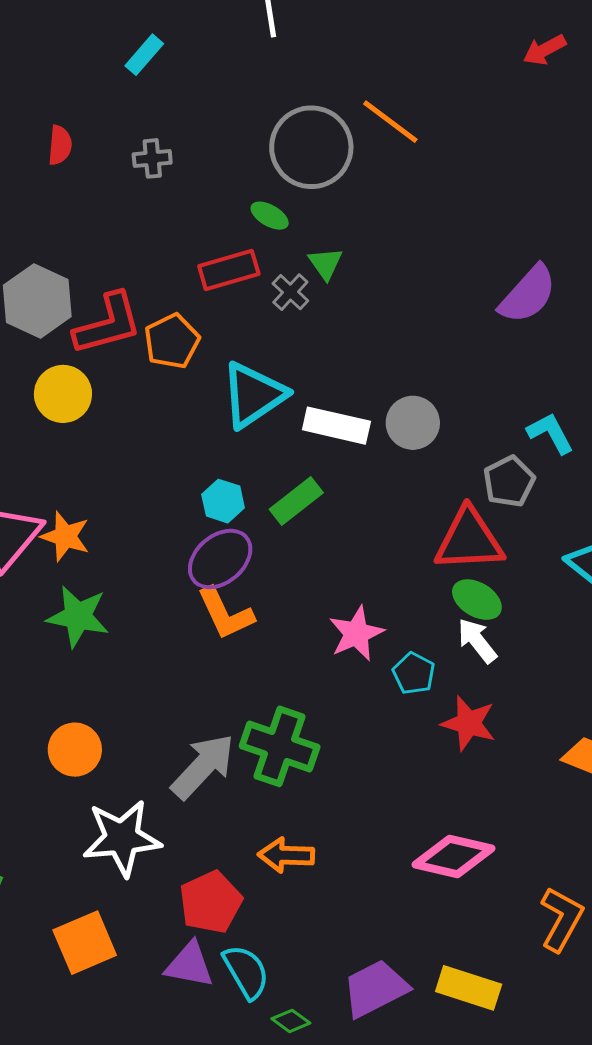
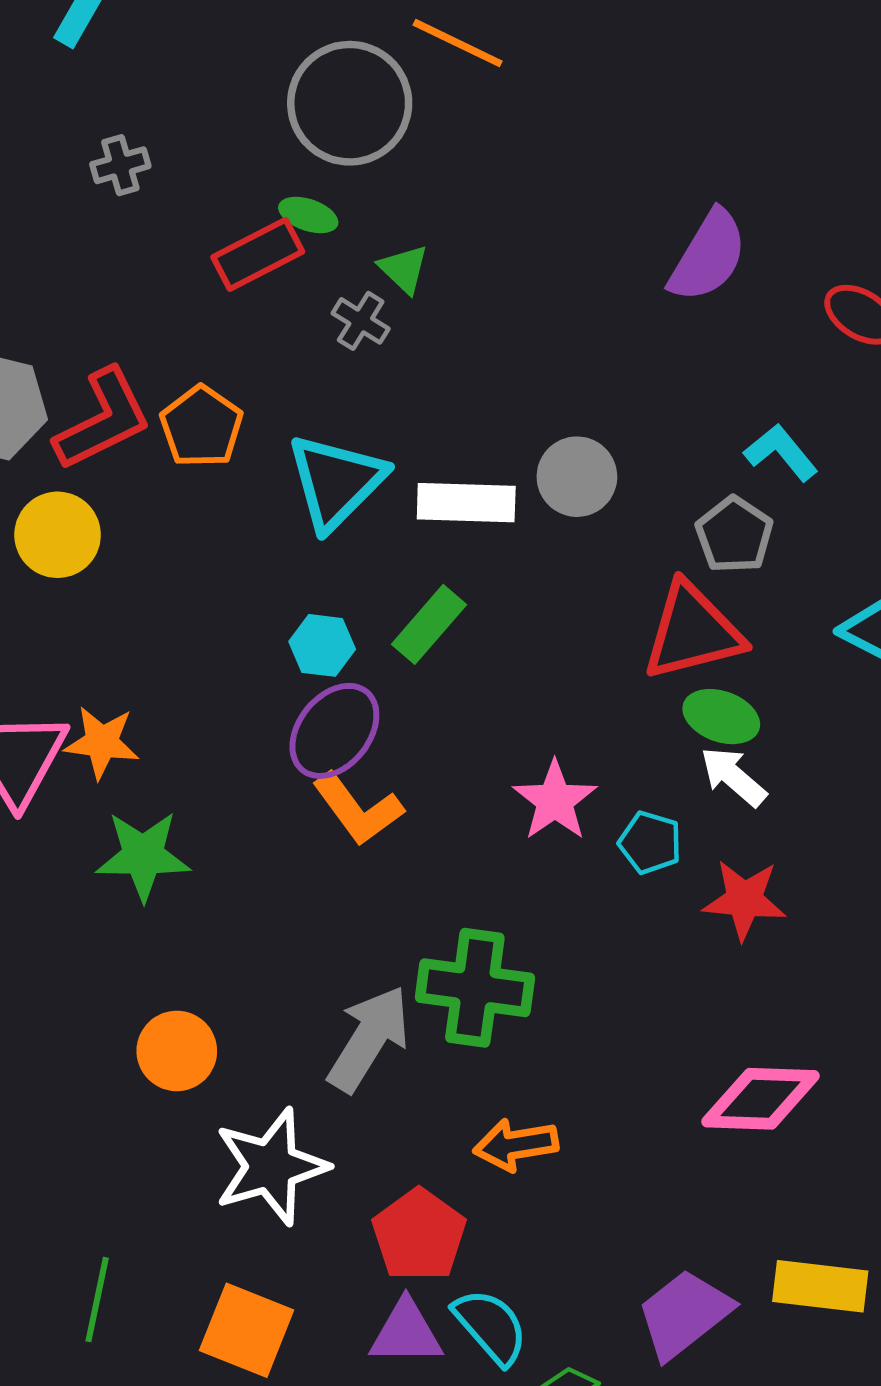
red rectangle: (229, 270) -> (258, 254), moved
orange square: (85, 943) -> (247, 1330), turned -34

